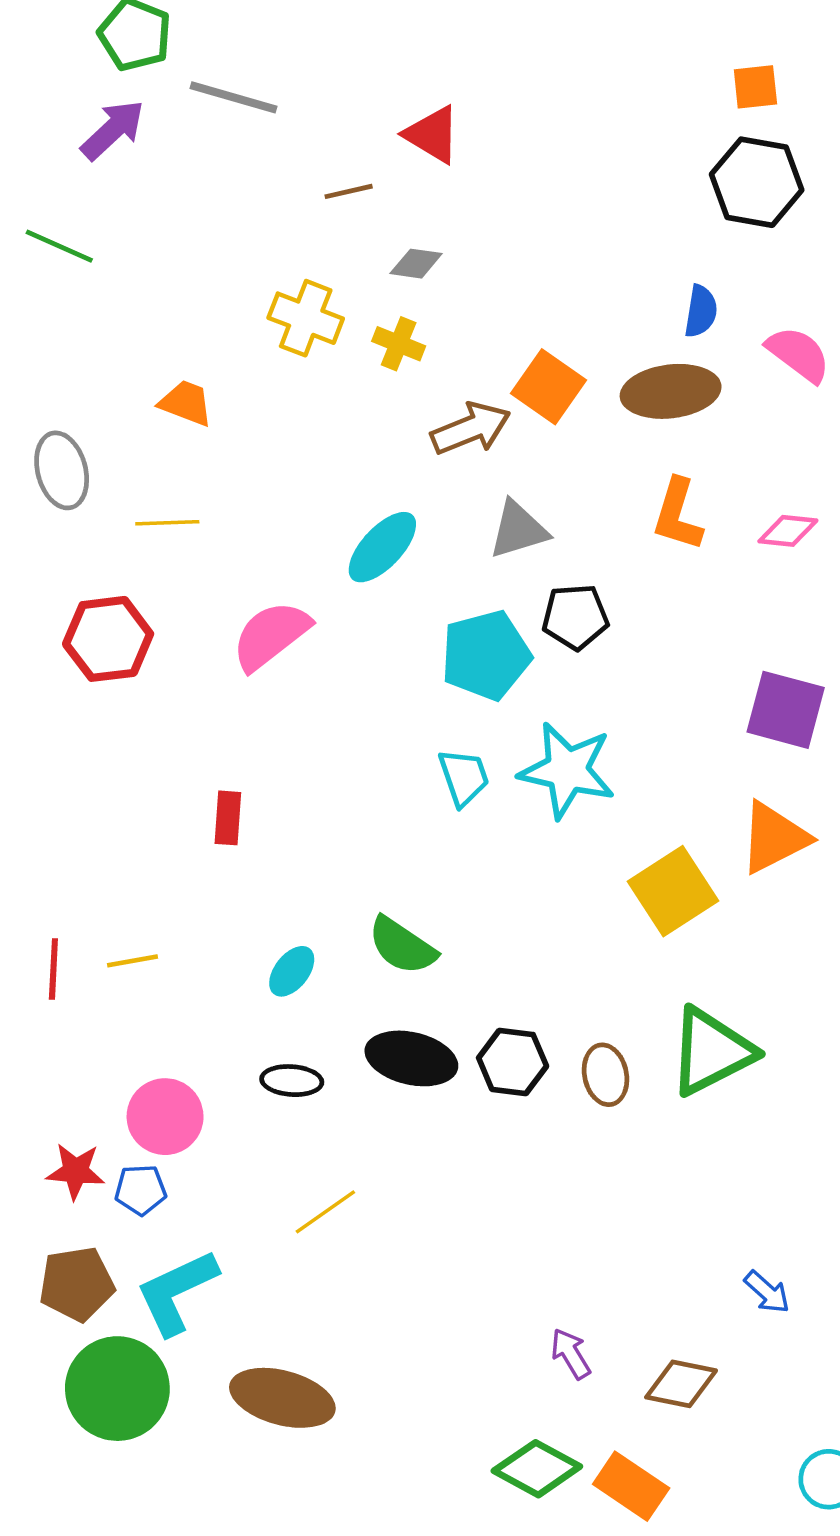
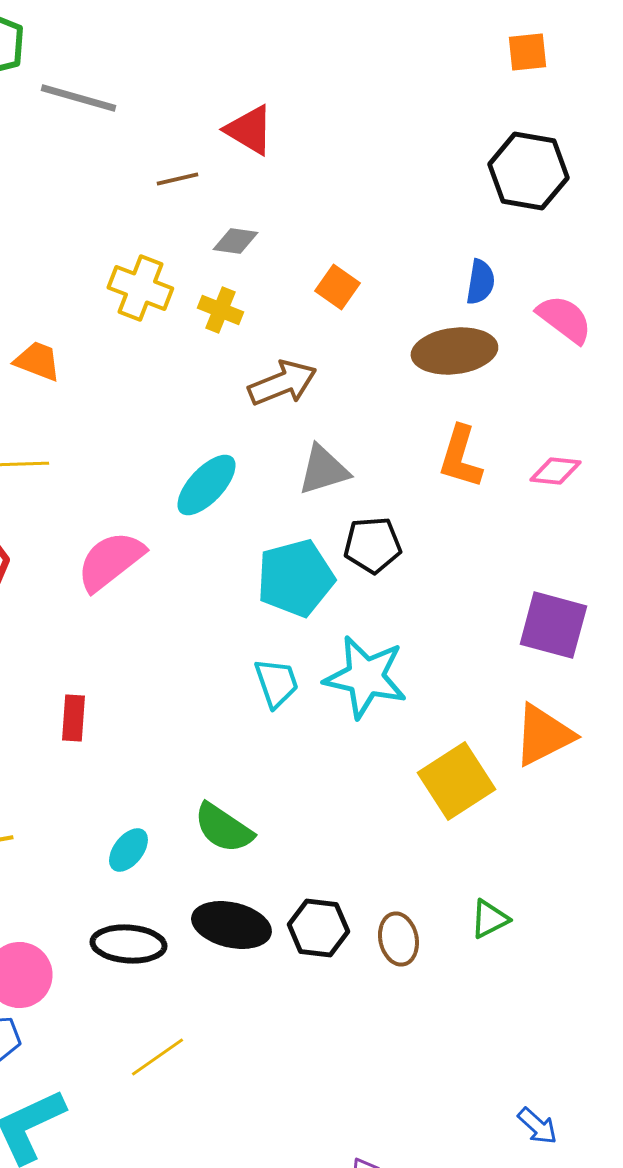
orange square: (755, 87) -> (527, 52), moved
orange square: (549, 387) -> (337, 287), moved, size x0.7
green triangle: (711, 1052) -> (489, 919), size x0.5
black ellipse: (292, 1081) -> (128, 944), size x1.4

